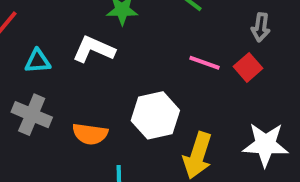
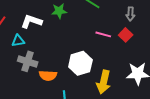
white L-shape: (94, 49) -> (31, 21), moved
gray cross: (32, 115) -> (28, 61), moved

